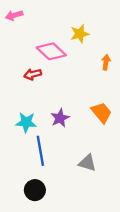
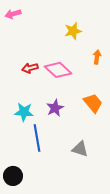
pink diamond: (51, 51) -> (58, 70), moved
black circle: (35, 190) -> (13, 176), moved

